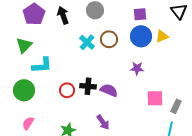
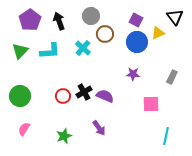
purple square: (140, 14) -> (136, 20), turned 32
yellow triangle: (162, 36) -> (158, 33), moved
brown circle: (109, 39) -> (105, 34), moved
cyan L-shape: (42, 65) -> (50, 51), moved
black cross: (88, 86) -> (84, 92), turned -35
gray rectangle: (176, 106) -> (172, 77), moved

